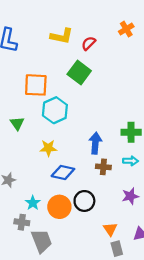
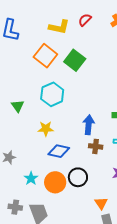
red semicircle: (89, 43) -> (85, 20), moved
orange square: (36, 85) -> (45, 56), moved, turned 35
gray cross: (22, 222) -> (15, 207), moved

